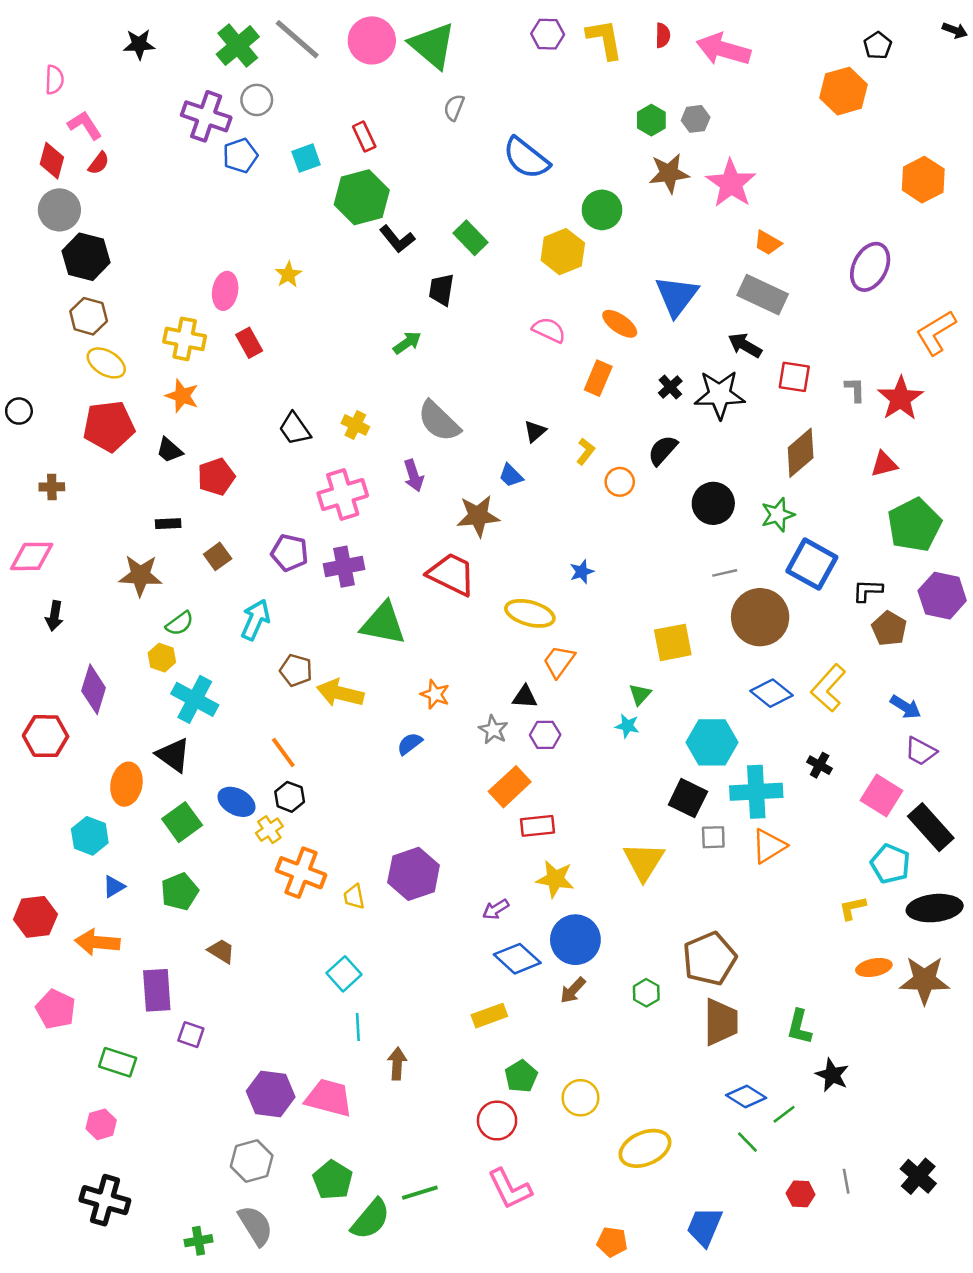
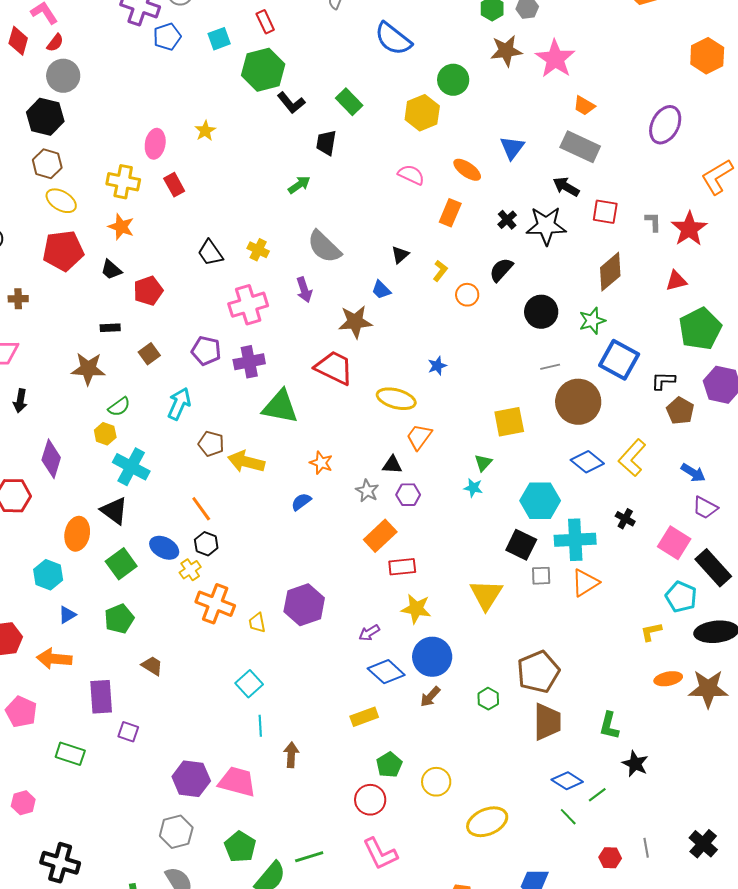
gray circle: (59, 210) -> (63, 76), moved
blue triangle: (677, 296) -> (512, 148), size x0.7
pink hexagon: (101, 1124) -> (23, 803), moved

